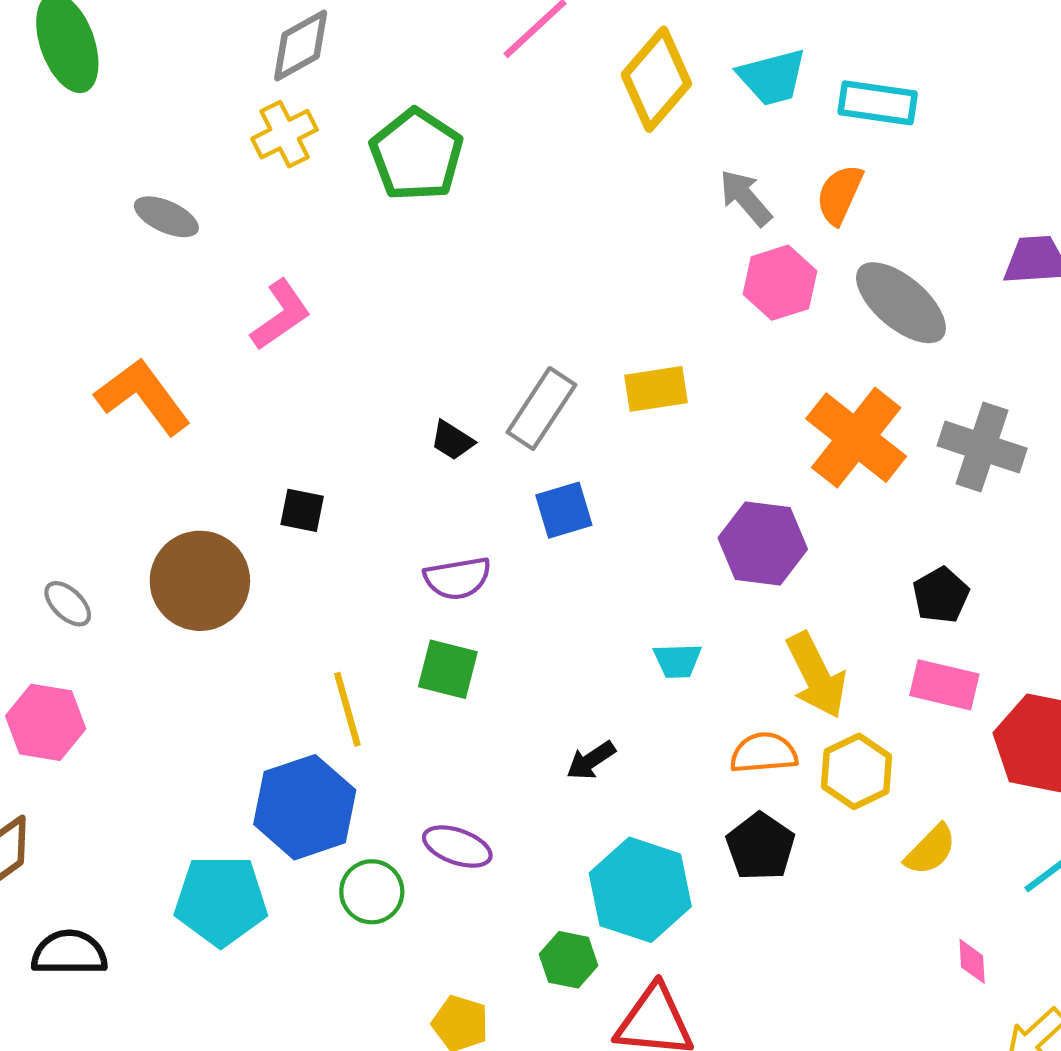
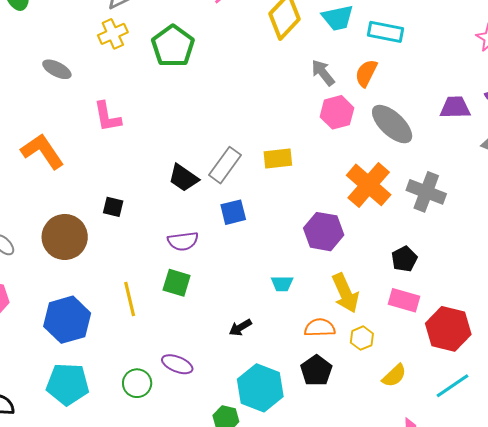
pink L-shape: (281, 315) -> (107, 117), turned 112
black trapezoid: (452, 440) -> (183, 178), size x1.5
yellow hexagon: (856, 771) -> (362, 338), size x0.7
blue hexagon: (305, 807) -> (67, 320), moved

